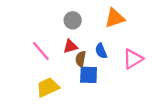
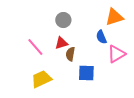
orange triangle: (115, 18) -> (114, 17), moved
blue semicircle: (101, 51) -> (101, 37), moved
blue square: (89, 75) -> (86, 73), moved

